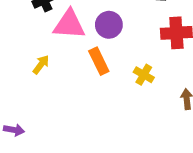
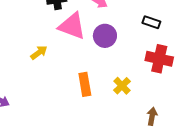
orange rectangle: (99, 61) -> (85, 84), moved

